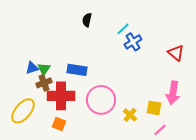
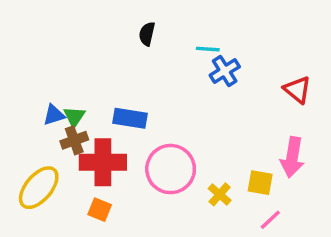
cyan line: (123, 29) -> (208, 49), turned 48

